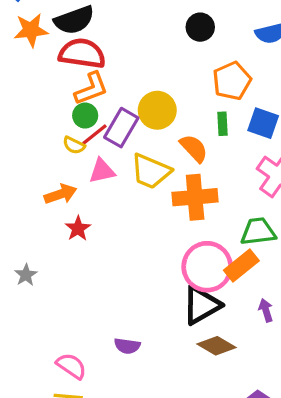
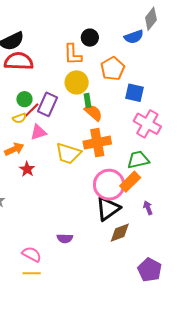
orange L-shape: (91, 89) -> (73, 54), moved, turned 115
yellow circle: (157, 110) -> (77, 82), moved
green rectangle: (222, 124) -> (87, 101), moved
yellow semicircle: (74, 145) -> (19, 118), turned -40
yellow trapezoid: (151, 171) -> (68, 153), moved
brown diamond: (217, 346) -> (120, 233), turned -45

